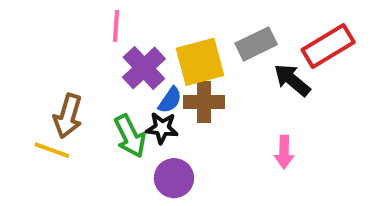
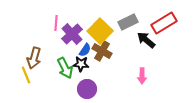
pink line: (116, 26) -> (56, 23), moved
yellow square: (200, 62) -> (100, 31), turned -30
brown cross: (204, 102) -> (102, 51), turned 30
yellow line: (52, 150) -> (26, 75), turned 48

